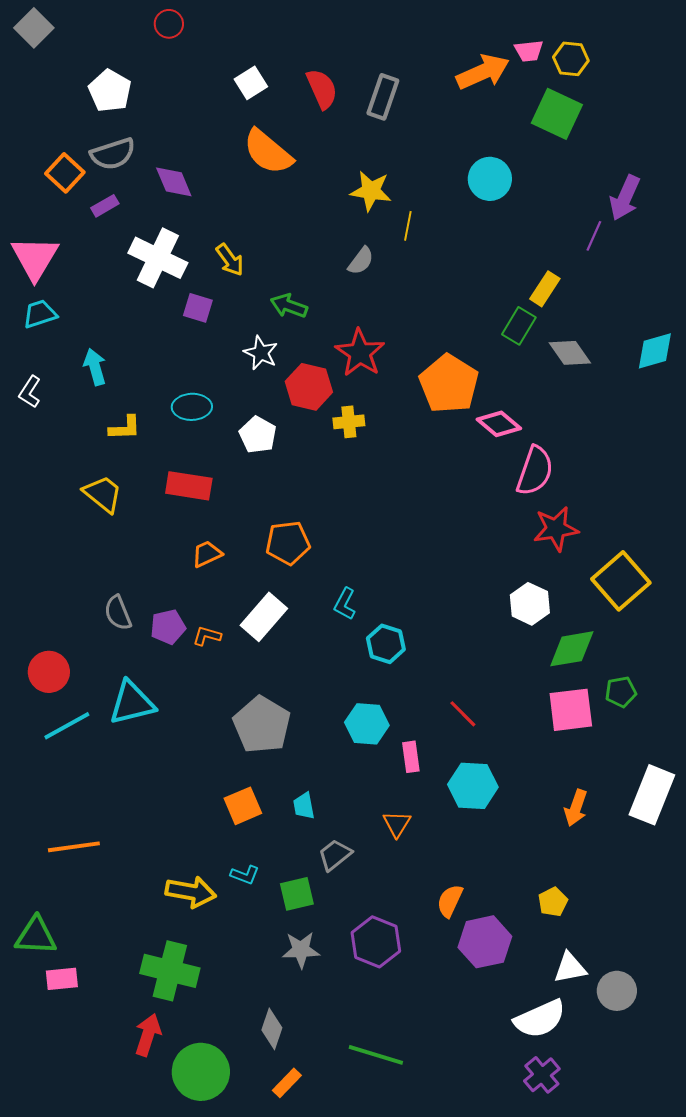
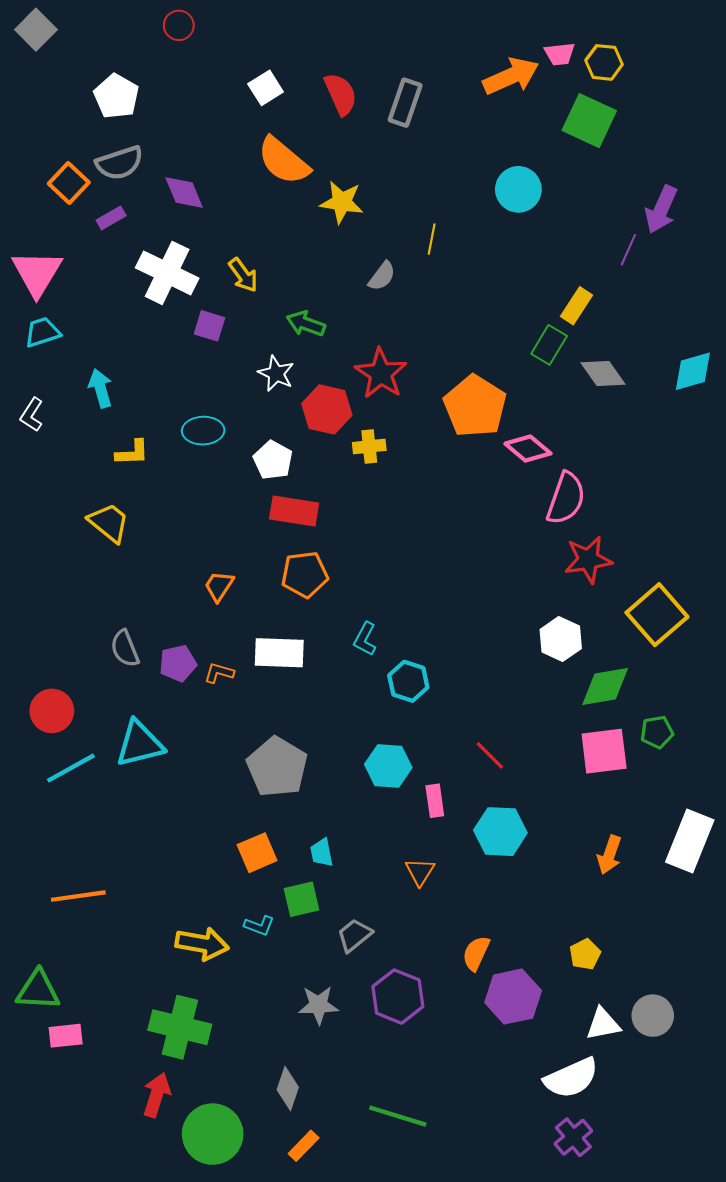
yellow star: (371, 191) -> (342, 202), moved
red rectangle: (189, 486) -> (294, 511), moved
orange trapezoid: (207, 554) -> (219, 586), turned -32
white rectangle: (264, 617) -> (279, 653), turned 51
gray trapezoid: (335, 855) -> (354, 935), moved
green square: (297, 894) -> (302, 899), moved
gray circle: (617, 991) -> (653, 1016), moved

